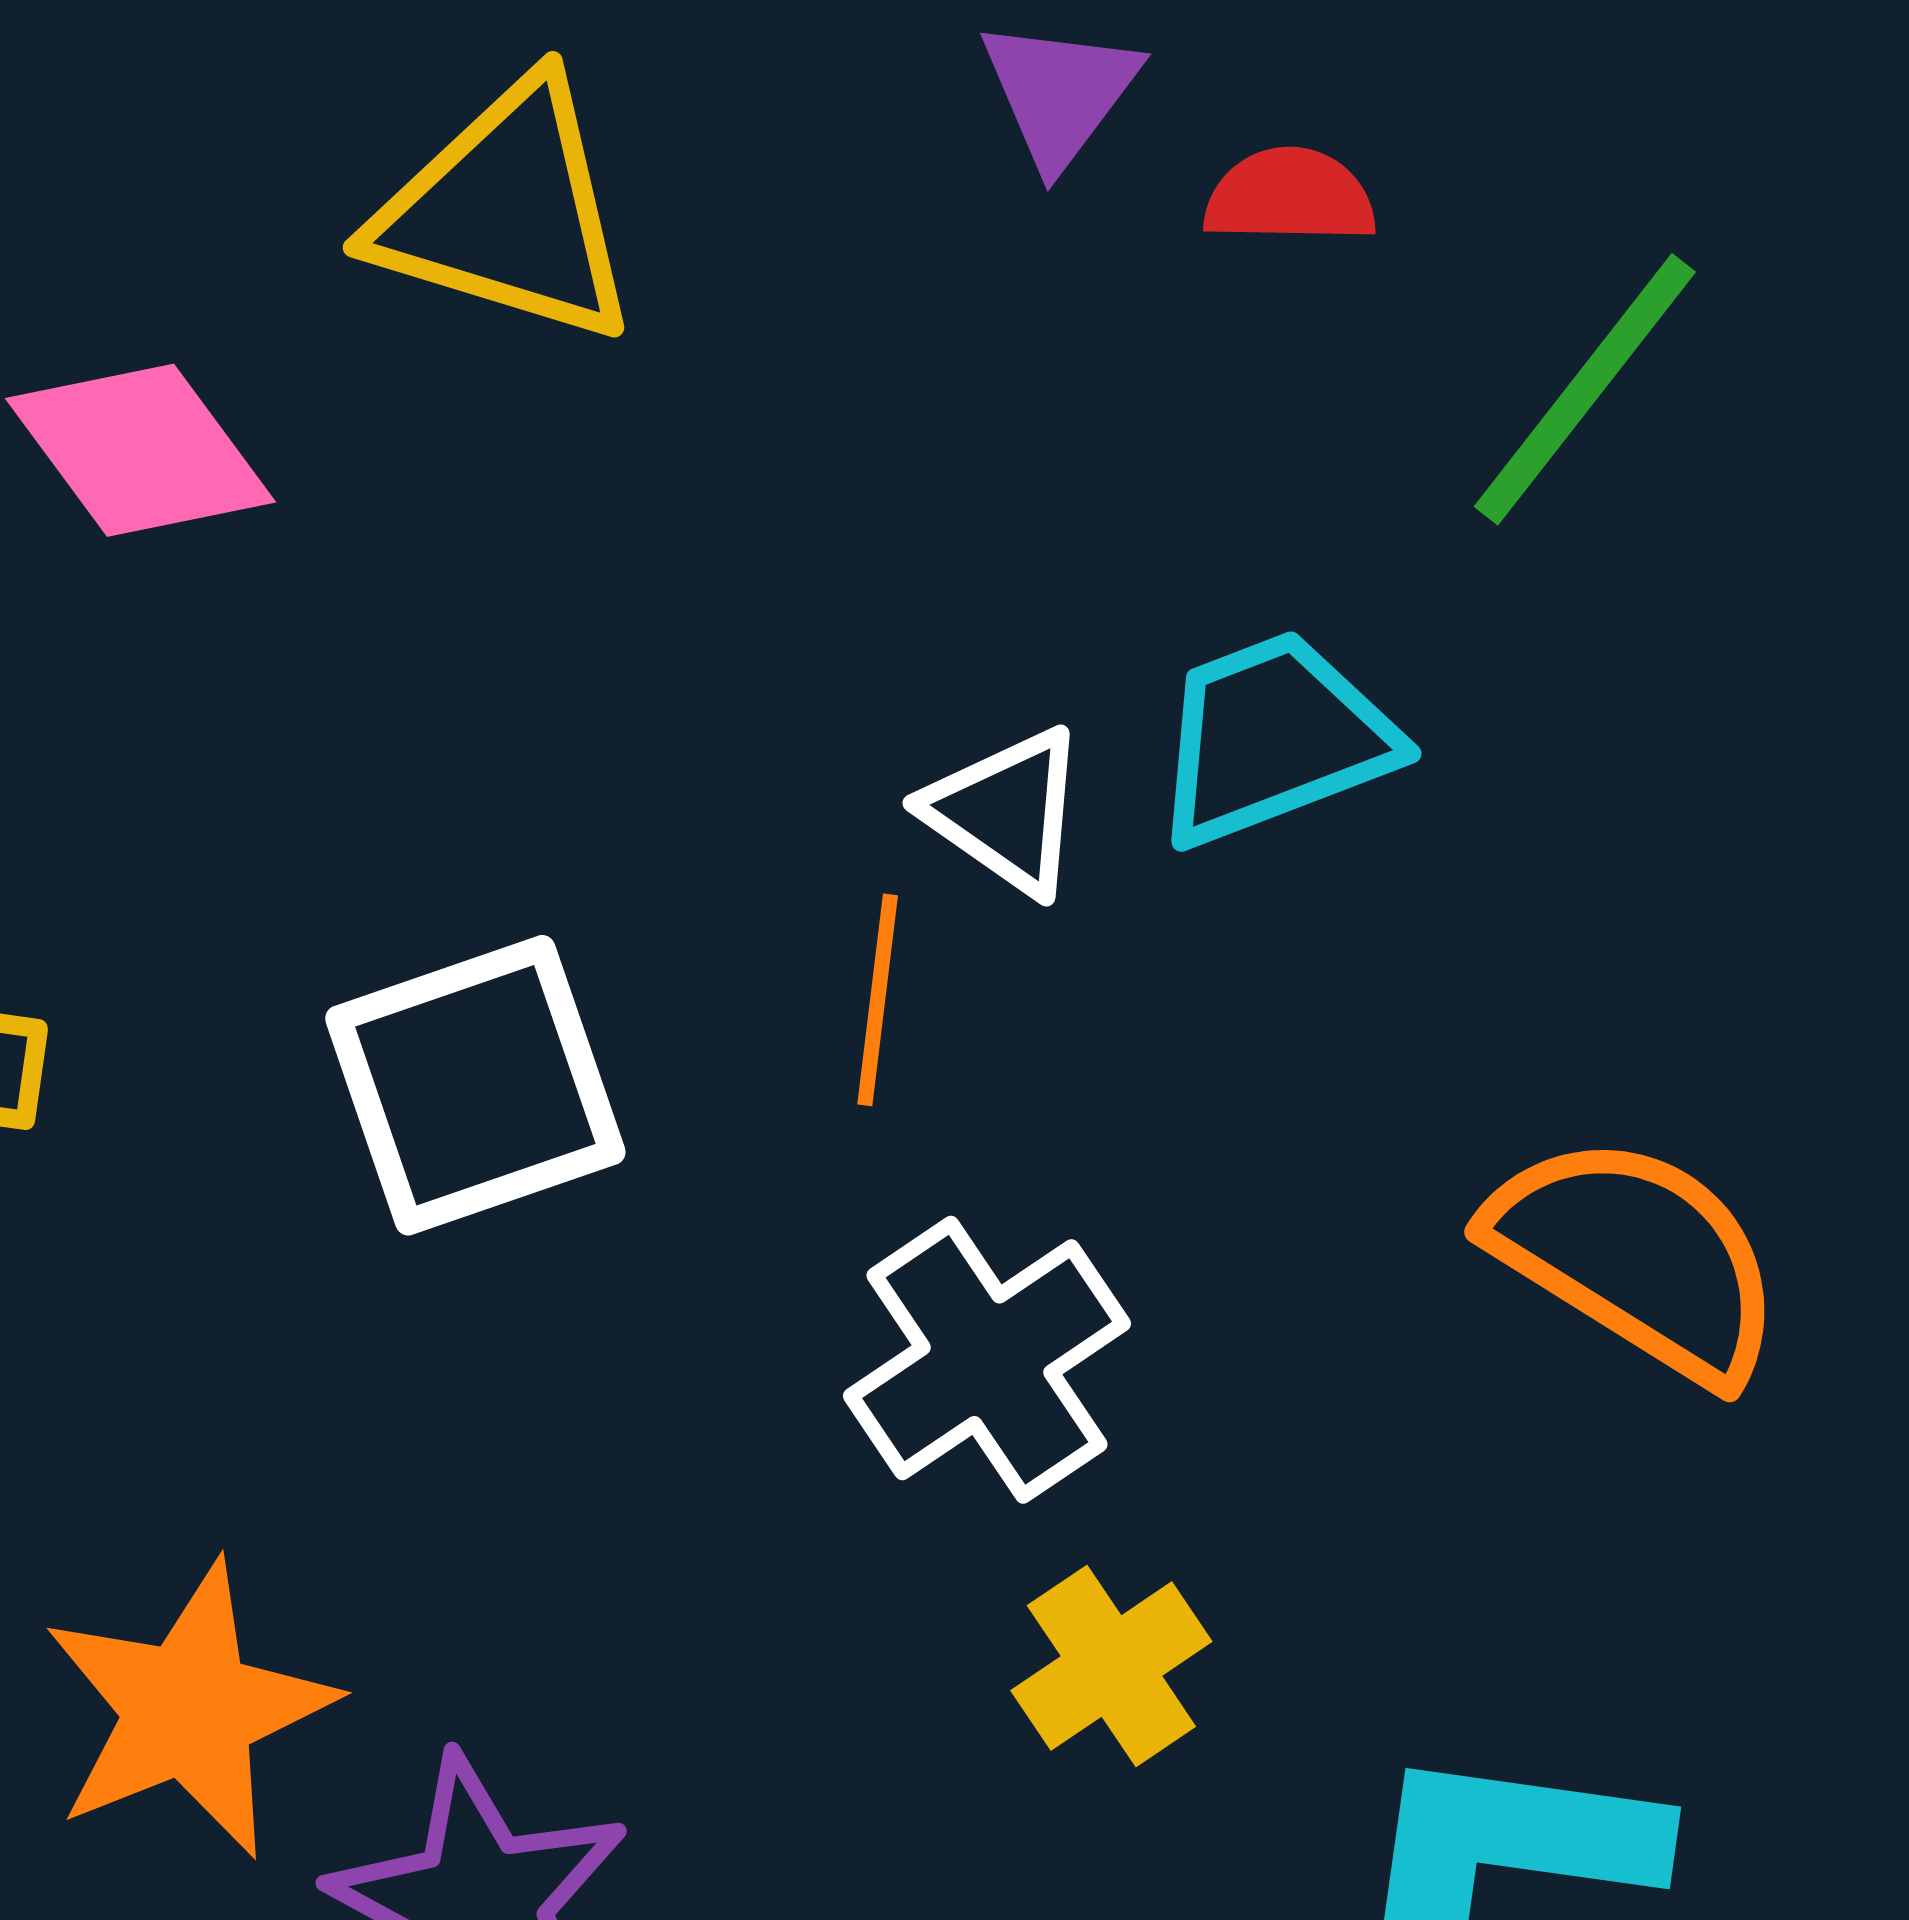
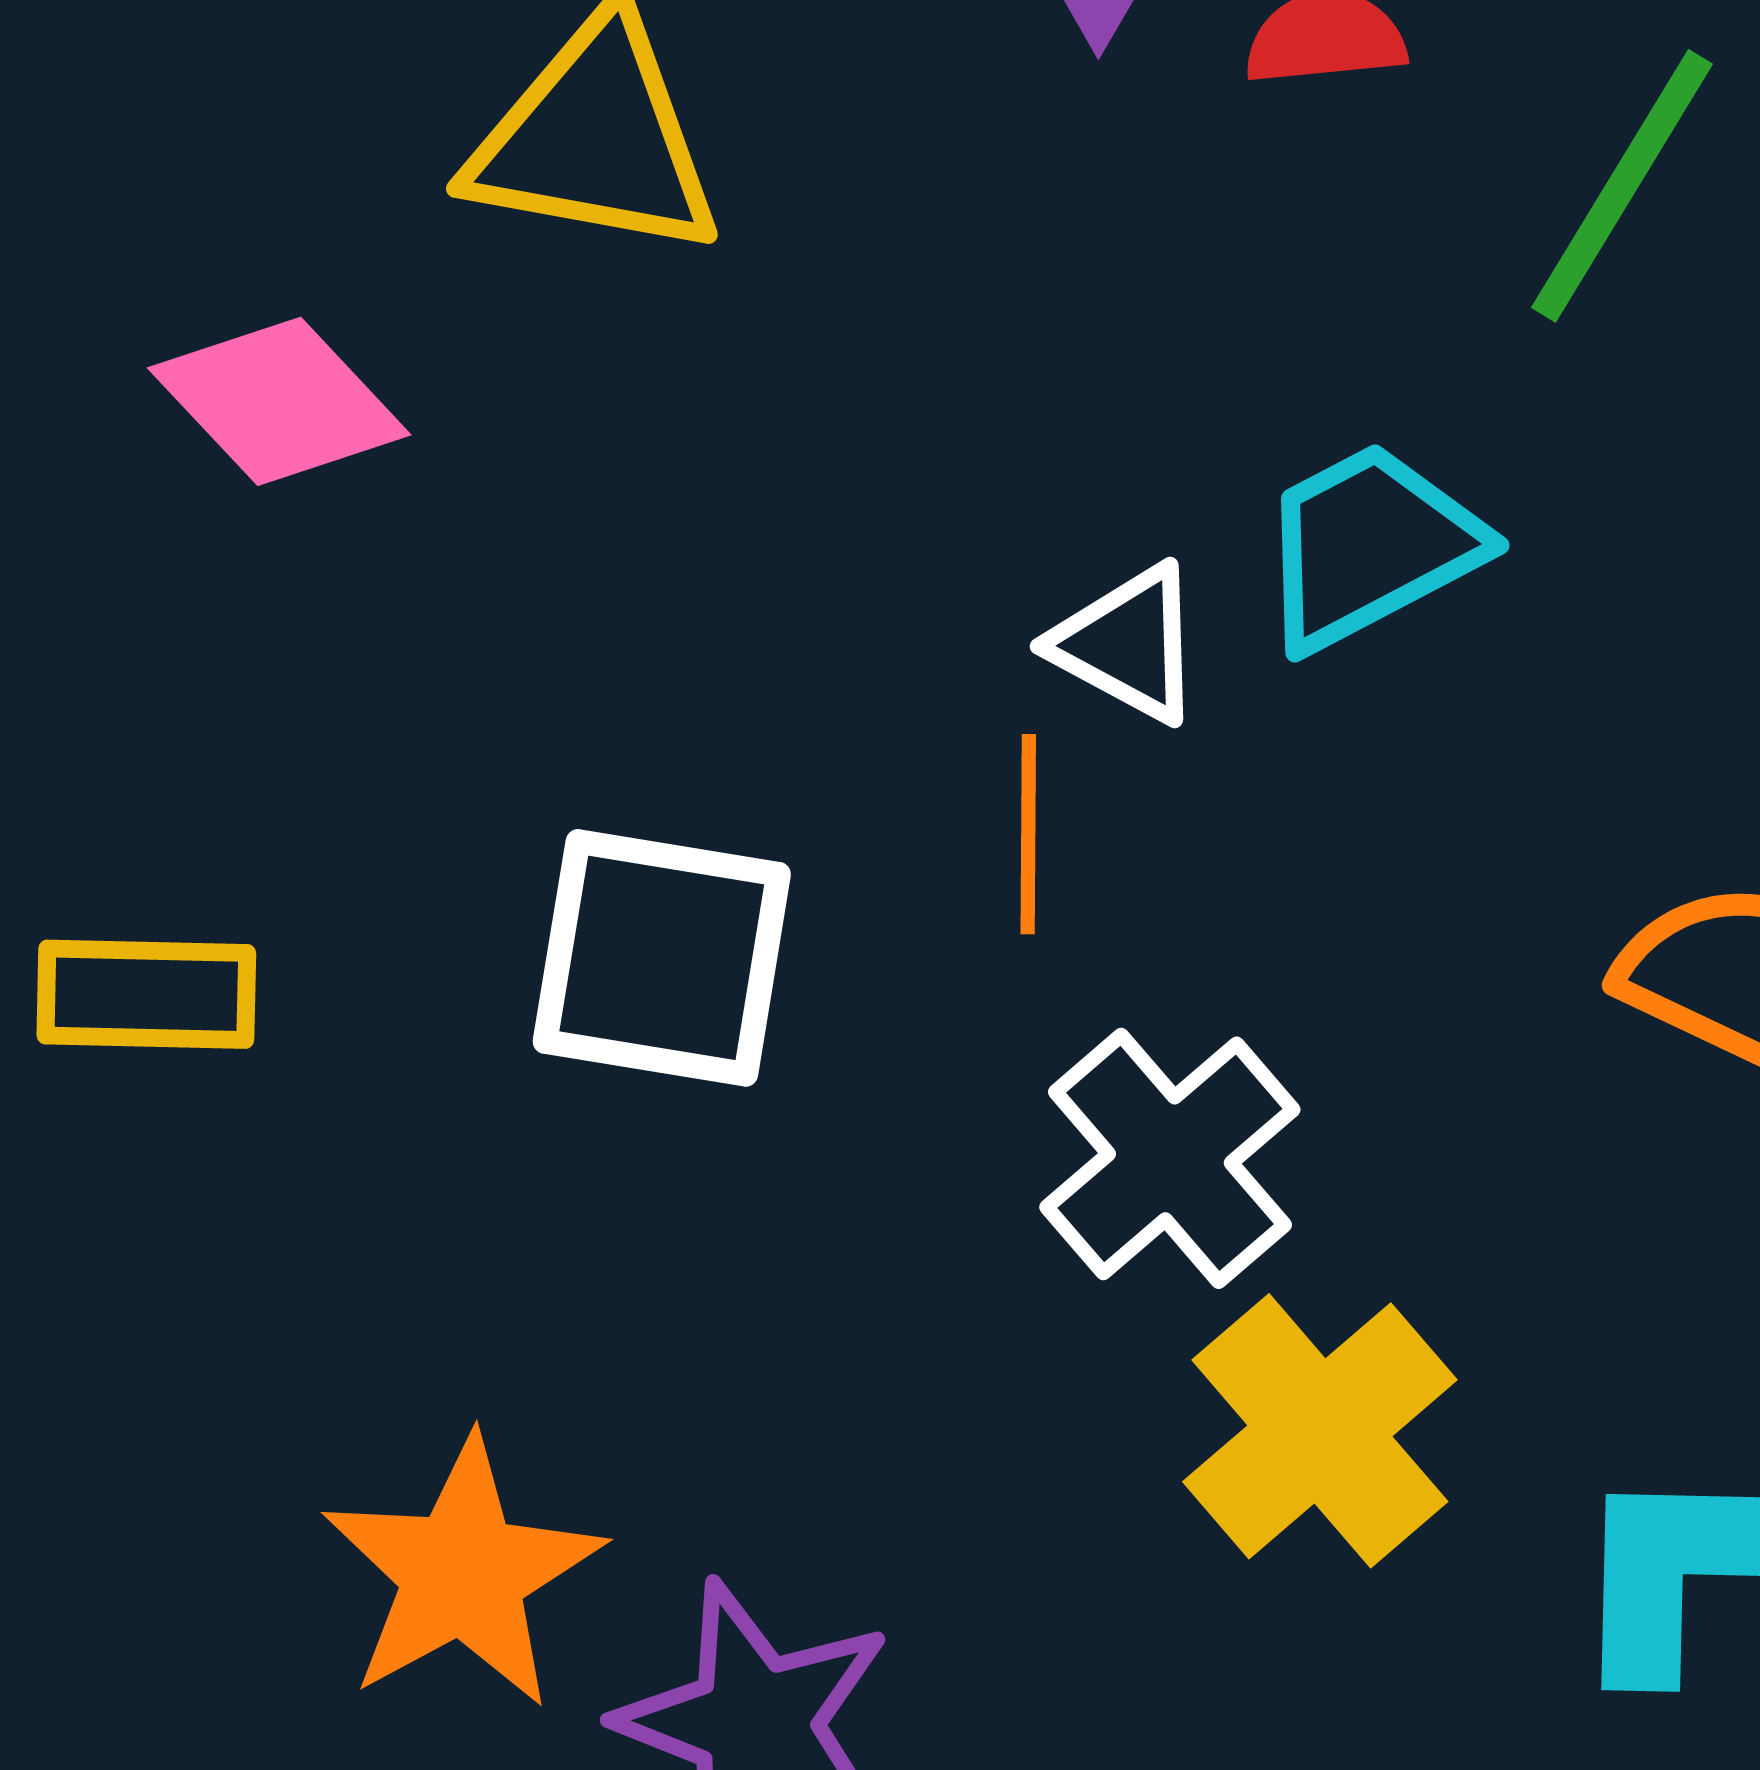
white square: (475, 1085) -> (662, 958), turned 35
yellow cross: (1111, 1666) -> (1320, 1431), size x1.5

